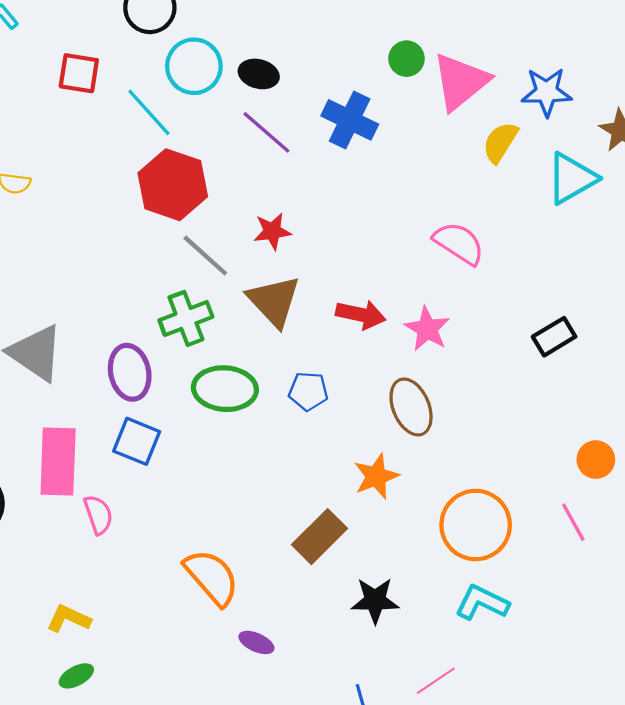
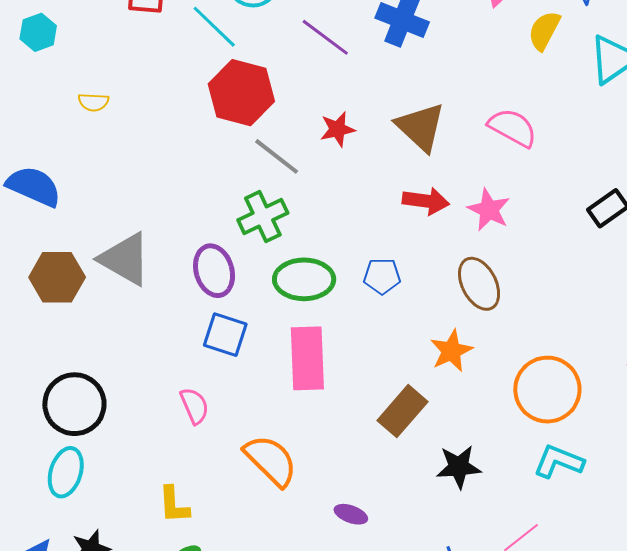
brown triangle: (274, 301) -> (421, 127), moved
pink rectangle: (58, 462) -> (307, 358), moved
orange semicircle: (212, 577) -> (271, 460), moved
yellow L-shape: (69, 619) -> (174, 505), turned -114

